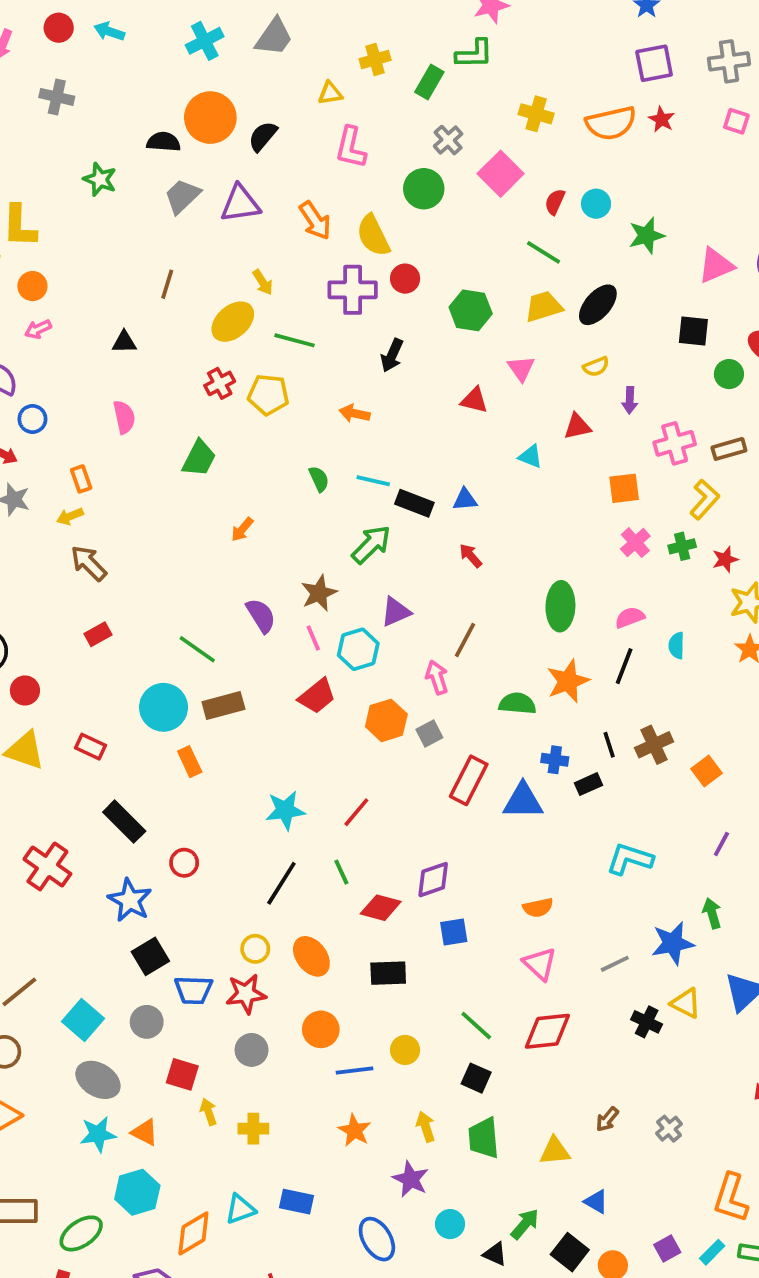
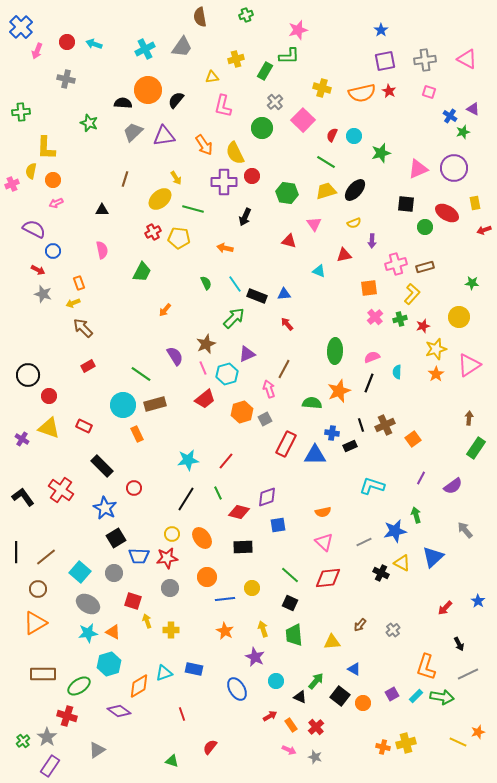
cyan line: (373, 481) -> (235, 284), turned 42

